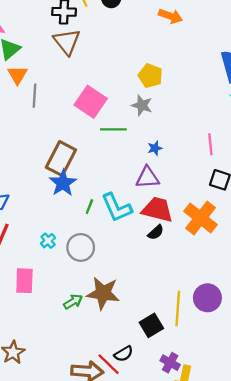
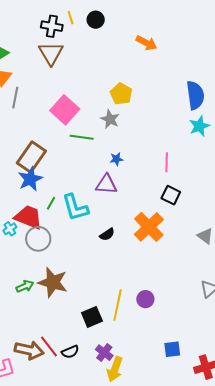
red trapezoid: (157, 210) -> (28, 217), moved
purple circle: (207, 298) -> (145, 299), size x0.7
black semicircle: (124, 354) -> (70, 352), moved

